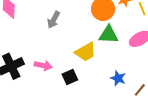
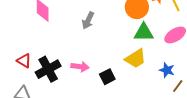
yellow trapezoid: (85, 52) -> (135, 58), moved
blue star: (118, 78) -> (167, 70), moved

